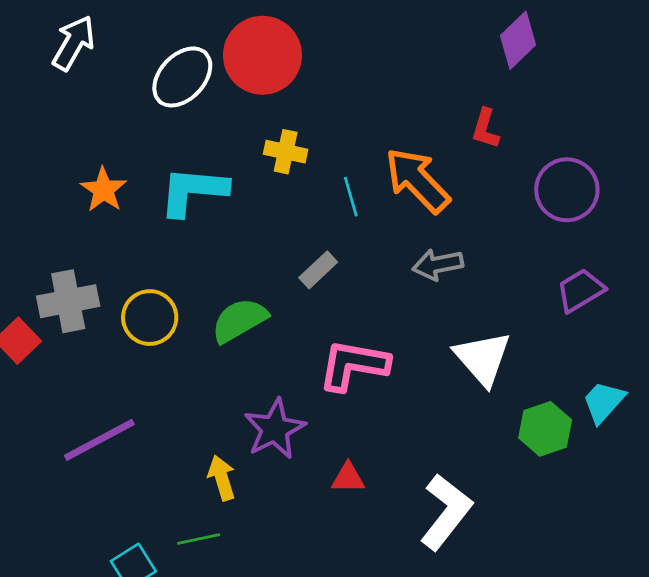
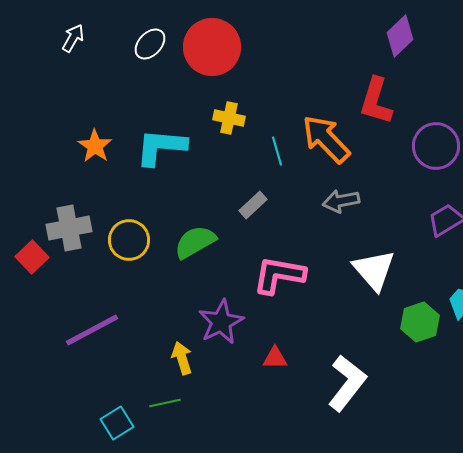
white arrow: (74, 43) -> (73, 38), size x0.7
white ellipse: (182, 77) -> (150, 44), moved, size x0.7
red L-shape: (485, 129) -> (376, 101), size x1.6

